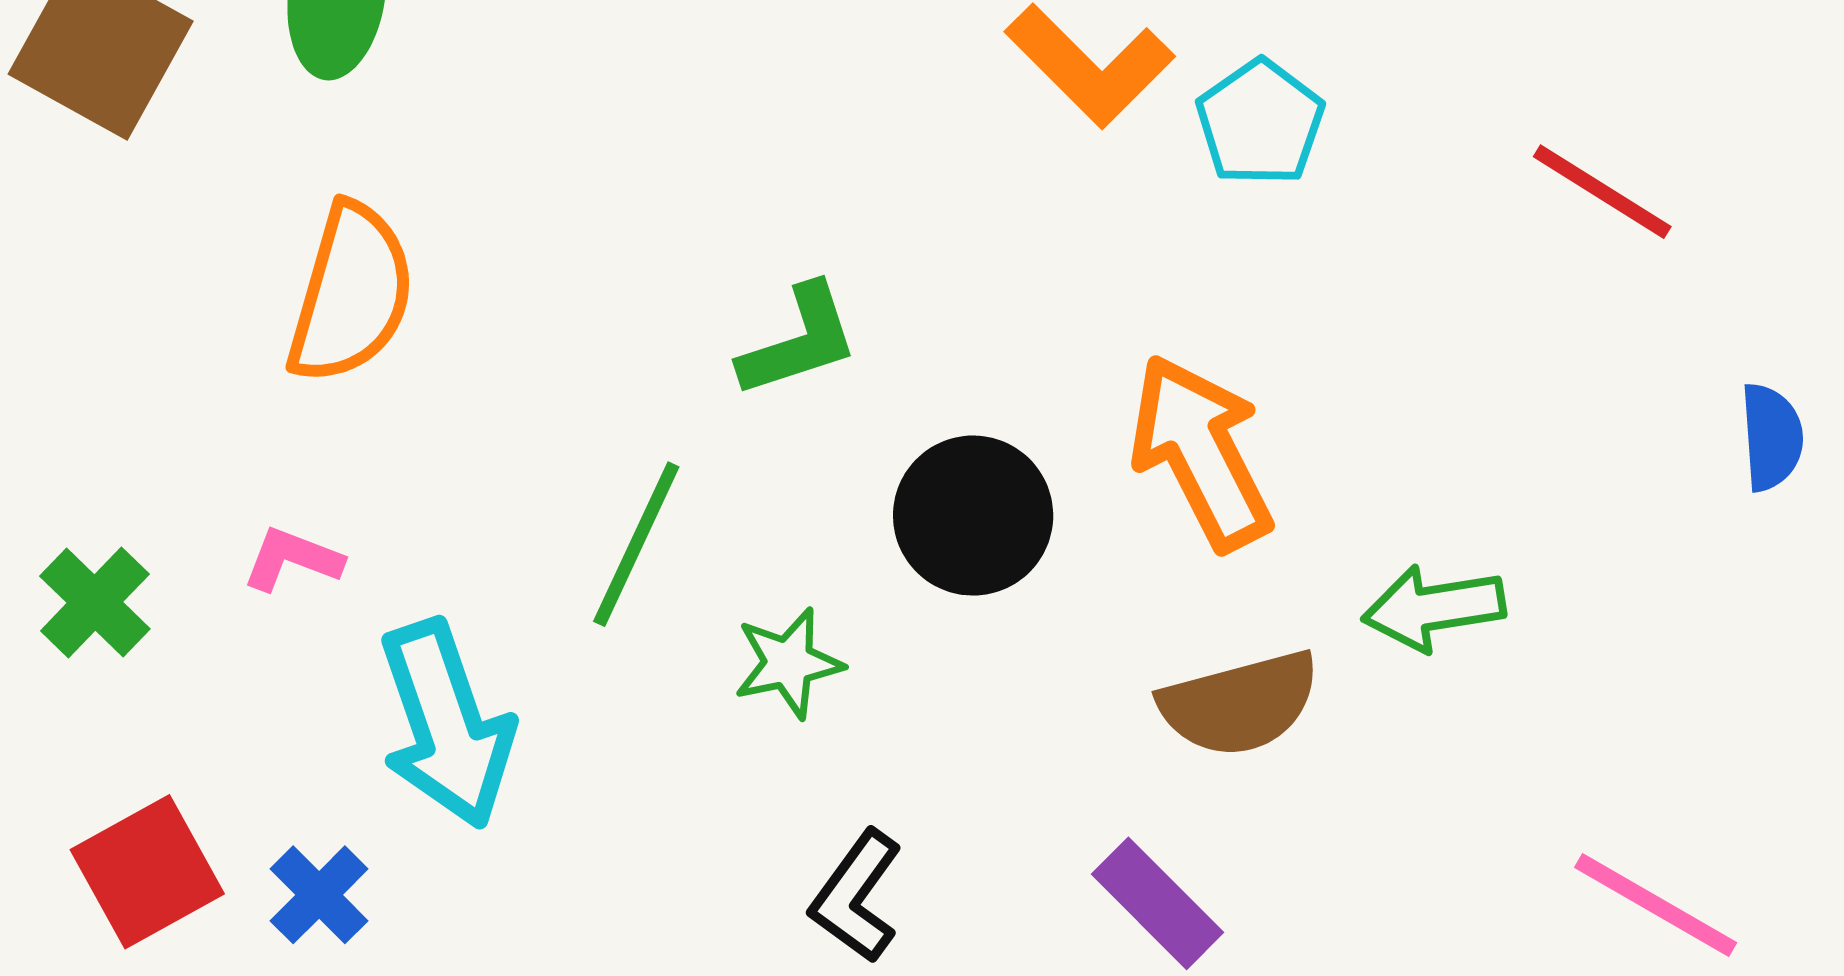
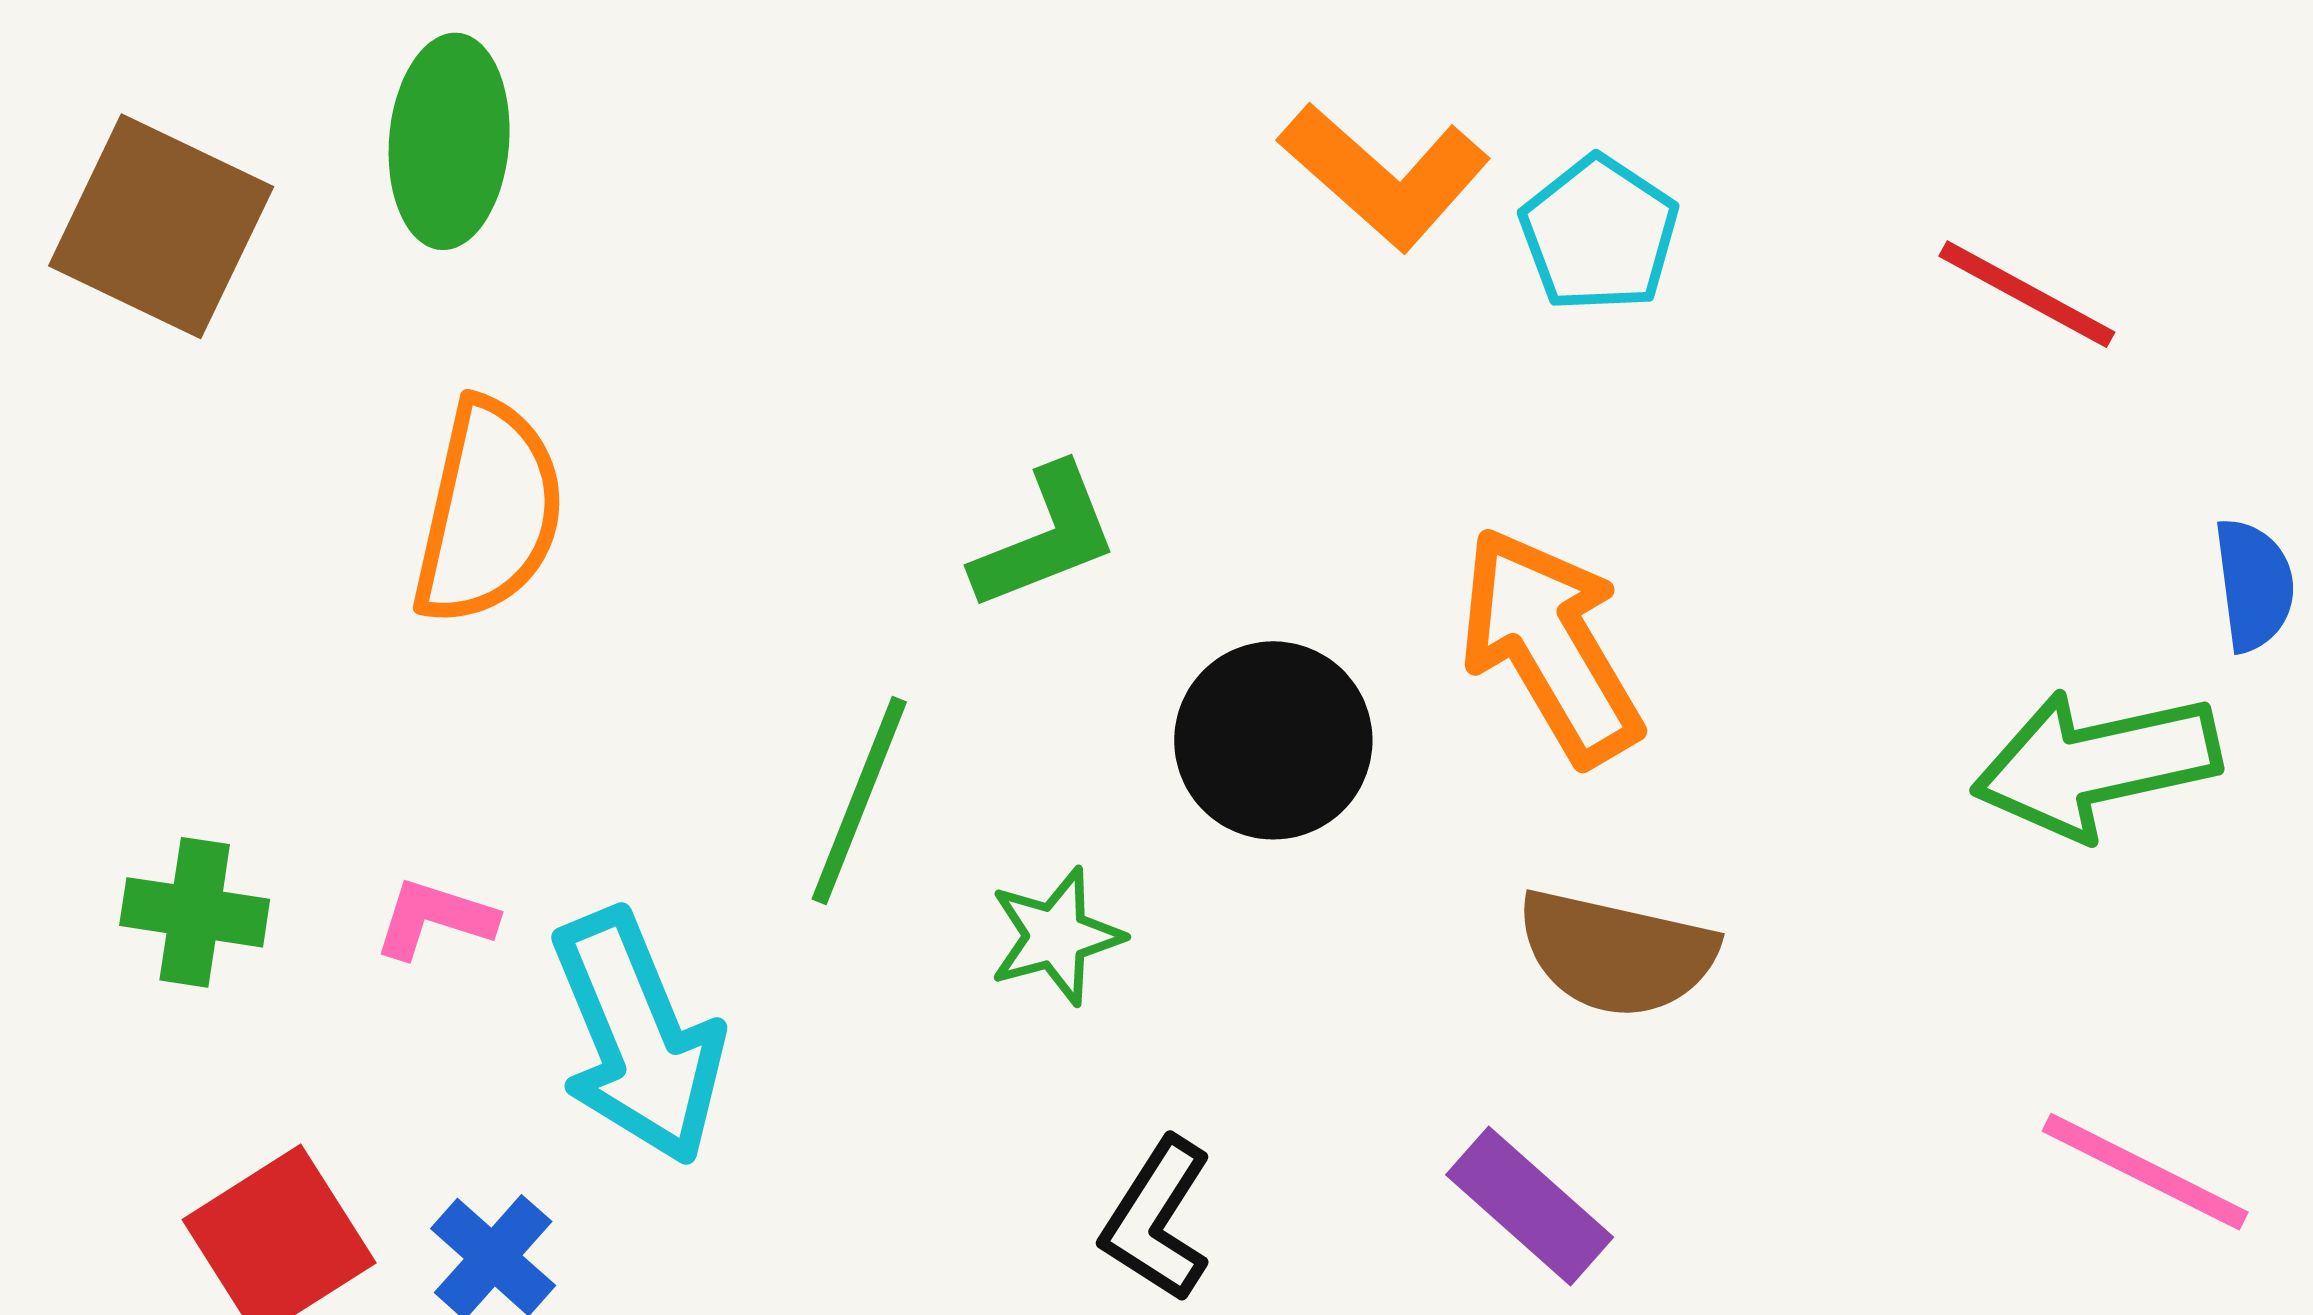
pink L-shape: (292, 559) -> (435, 919), moved
green cross: (95, 602) -> (195, 912), turned -32
green arrow: (1434, 608) -> (2096, 764), moved, size x1.4
brown semicircle: (1240, 704) -> (1616, 953), turned 31

